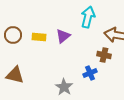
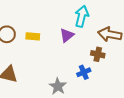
purple triangle: (63, 36) -> (67, 35), moved

